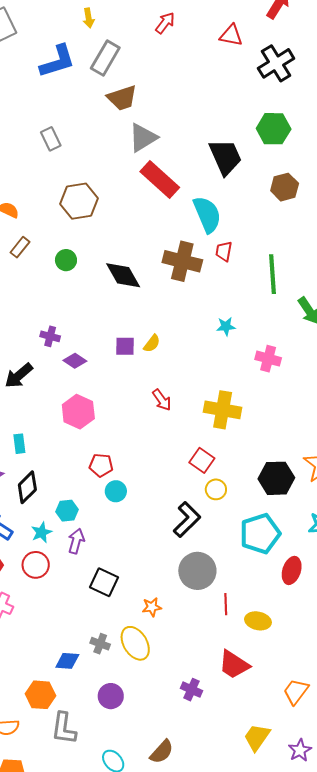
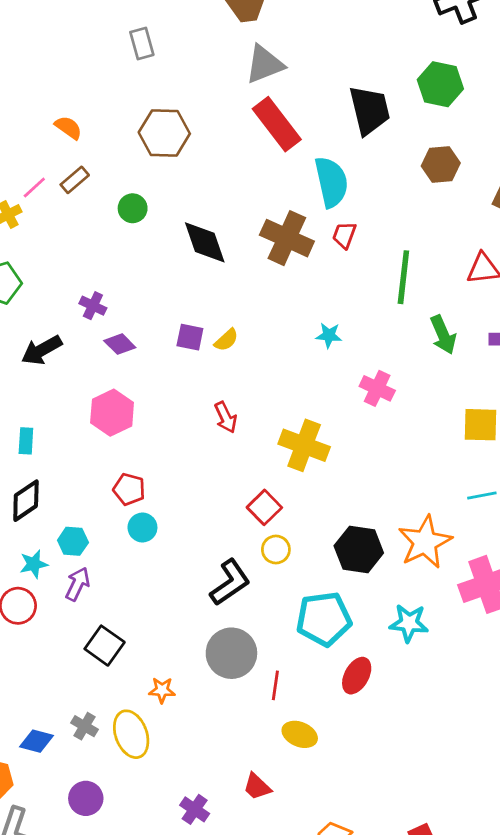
red line: (226, 604) -> (275, 685), moved
red trapezoid: (234, 665) -> (257, 787), size x0.7

